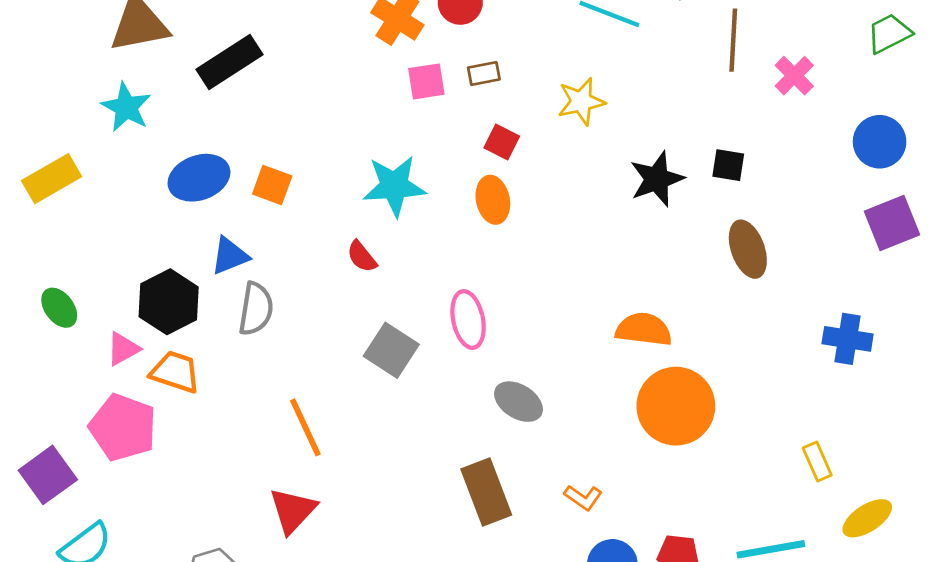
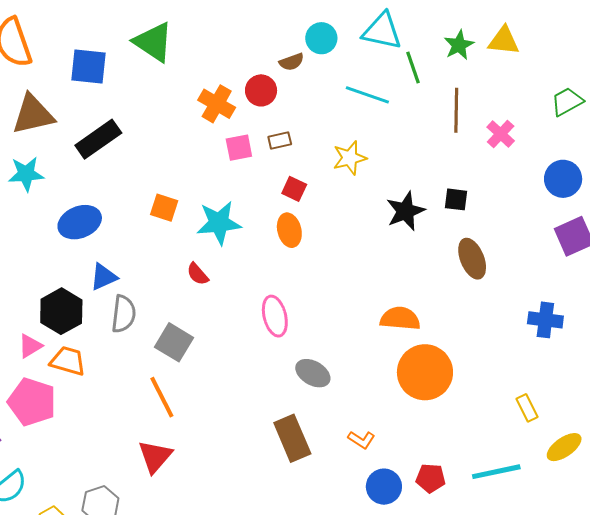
cyan star: (126, 107) -> (26, 174), turned -30
orange square: (272, 185) -> (164, 208), moved
gray square: (391, 350) -> (174, 342), moved

